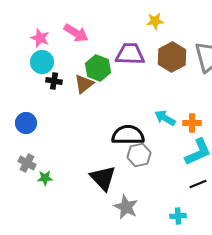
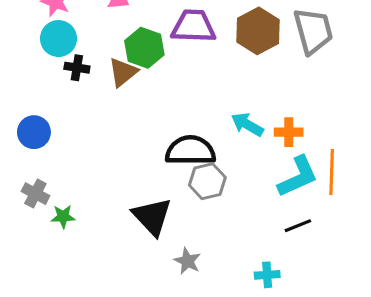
gray star: (126, 207) -> (187, 261), size x0.7

